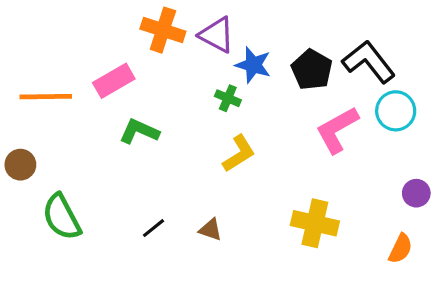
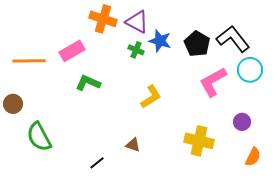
green cross: (228, 98) -> (136, 50), moved
purple circle: (416, 193) -> (242, 122), moved
black line: (153, 228) -> (97, 163), moved

